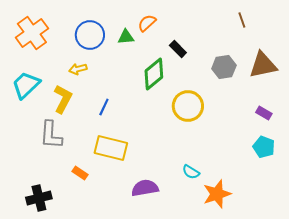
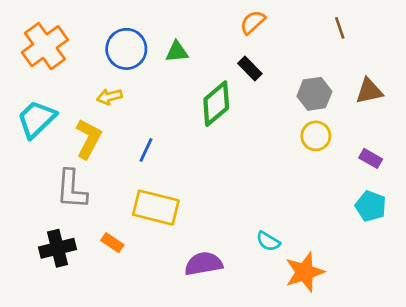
orange semicircle: (147, 23) -> (253, 22), moved
brown triangle: (263, 65) -> (369, 91), size x0.7
yellow circle: (188, 106) -> (316, 136), moved, size x0.7
black cross: (39, 198) -> (58, 248), moved

